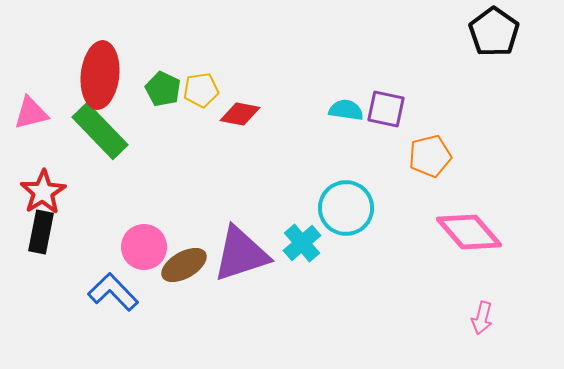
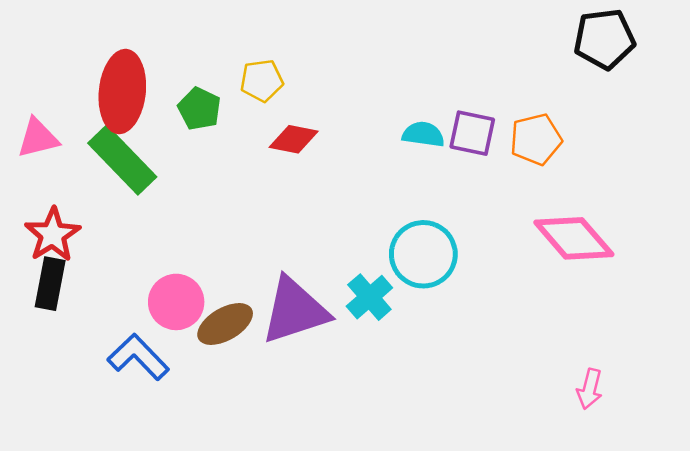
black pentagon: (494, 32) -> (604, 39), turned 30
yellow pentagon: (201, 90) -> (262, 81), moved
orange pentagon: (430, 156) -> (536, 139), moved
pink diamond: (469, 232) -> (574, 238), moved

